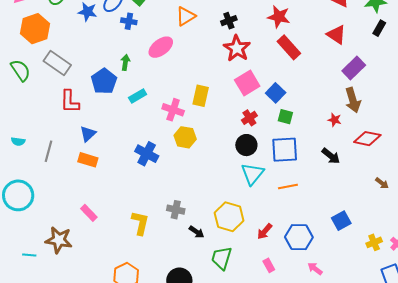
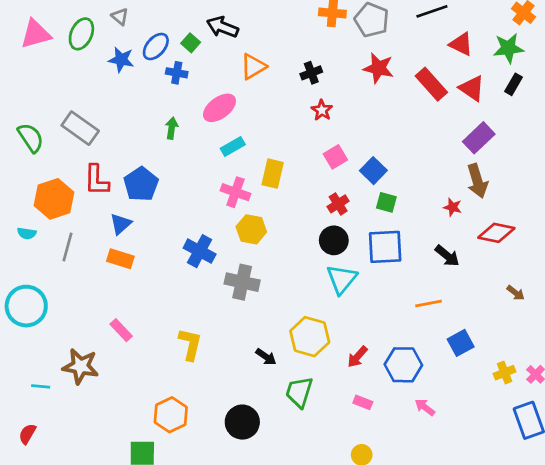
orange hexagon: (35, 29) -> (54, 199), moved
red triangle: (336, 35) -> (472, 88), moved
red rectangle: (289, 47) -> (431, 84), moved
red star: (237, 48) -> (322, 110), size x0.6
blue pentagon: (104, 81) -> (141, 184), moved
pink square: (247, 83) -> (335, 157), size x0.7
cyan rectangle: (138, 96) -> (233, 146), moved
orange line: (288, 187) -> (428, 303), moved
gray cross: (176, 210) -> (242, 282), moved, size x1.4
pink rectangle: (269, 265) -> (363, 402), turned -40

